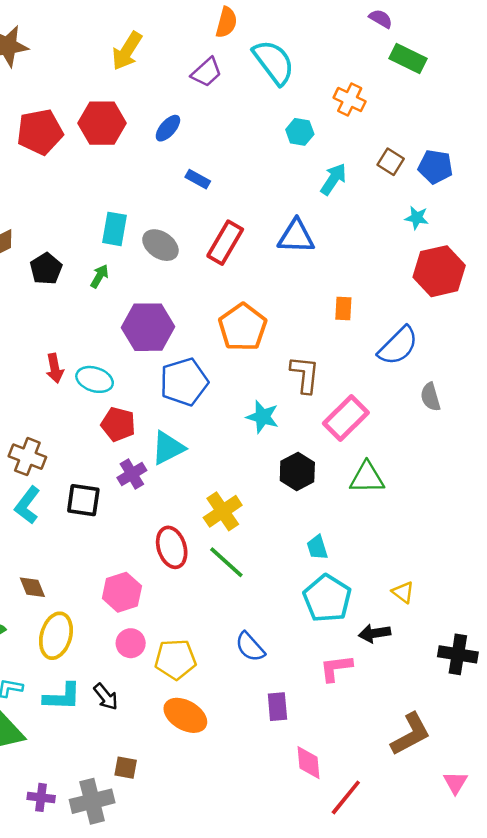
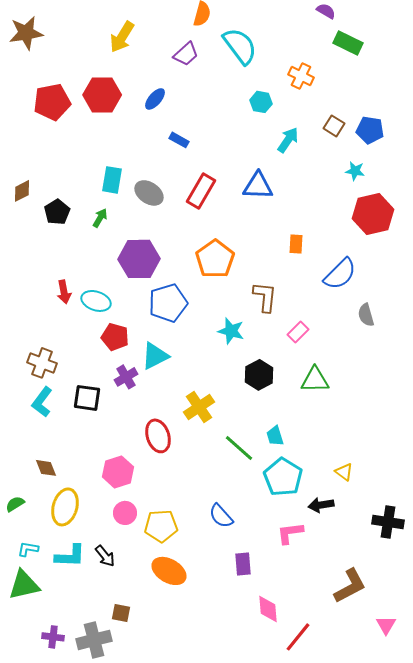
pink rectangle: (346, 418) -> (298, 332), size x0.6
green line: (226, 562) -> (239, 448), moved

